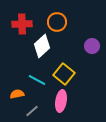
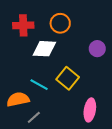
white diamond: (42, 46) -> (44, 49), turned 45
orange semicircle: (17, 94) -> (18, 99), size x1.5
pink ellipse: (61, 101) -> (90, 110), moved

